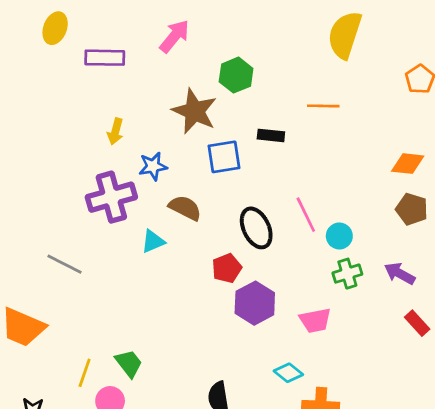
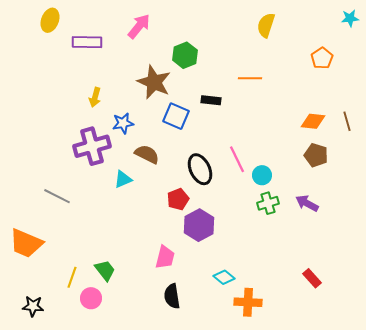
yellow semicircle: (345, 35) -> (266, 25), size x0.7
blue square: (224, 157) -> (176, 116), turned 32
pink trapezoid: (315, 320) -> (165, 257), moved, turned -65
red rectangle: (417, 323) -> (312, 278), moved

